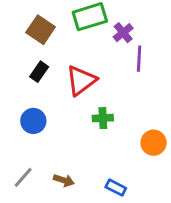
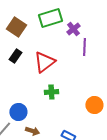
green cross: (103, 118) -> (51, 92), moved
blue circle: (33, 121) -> (18, 112), moved

